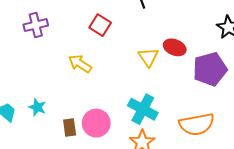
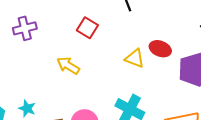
yellow triangle: (148, 57) -> (135, 58), turned -35

